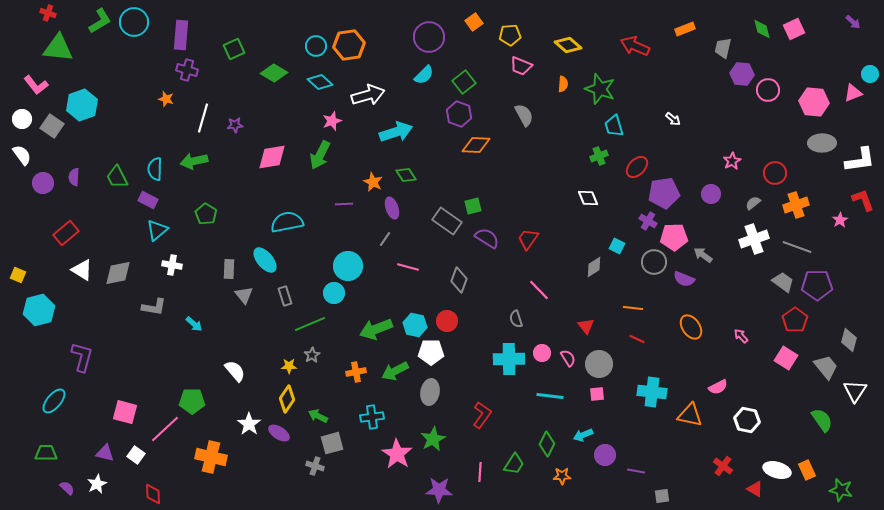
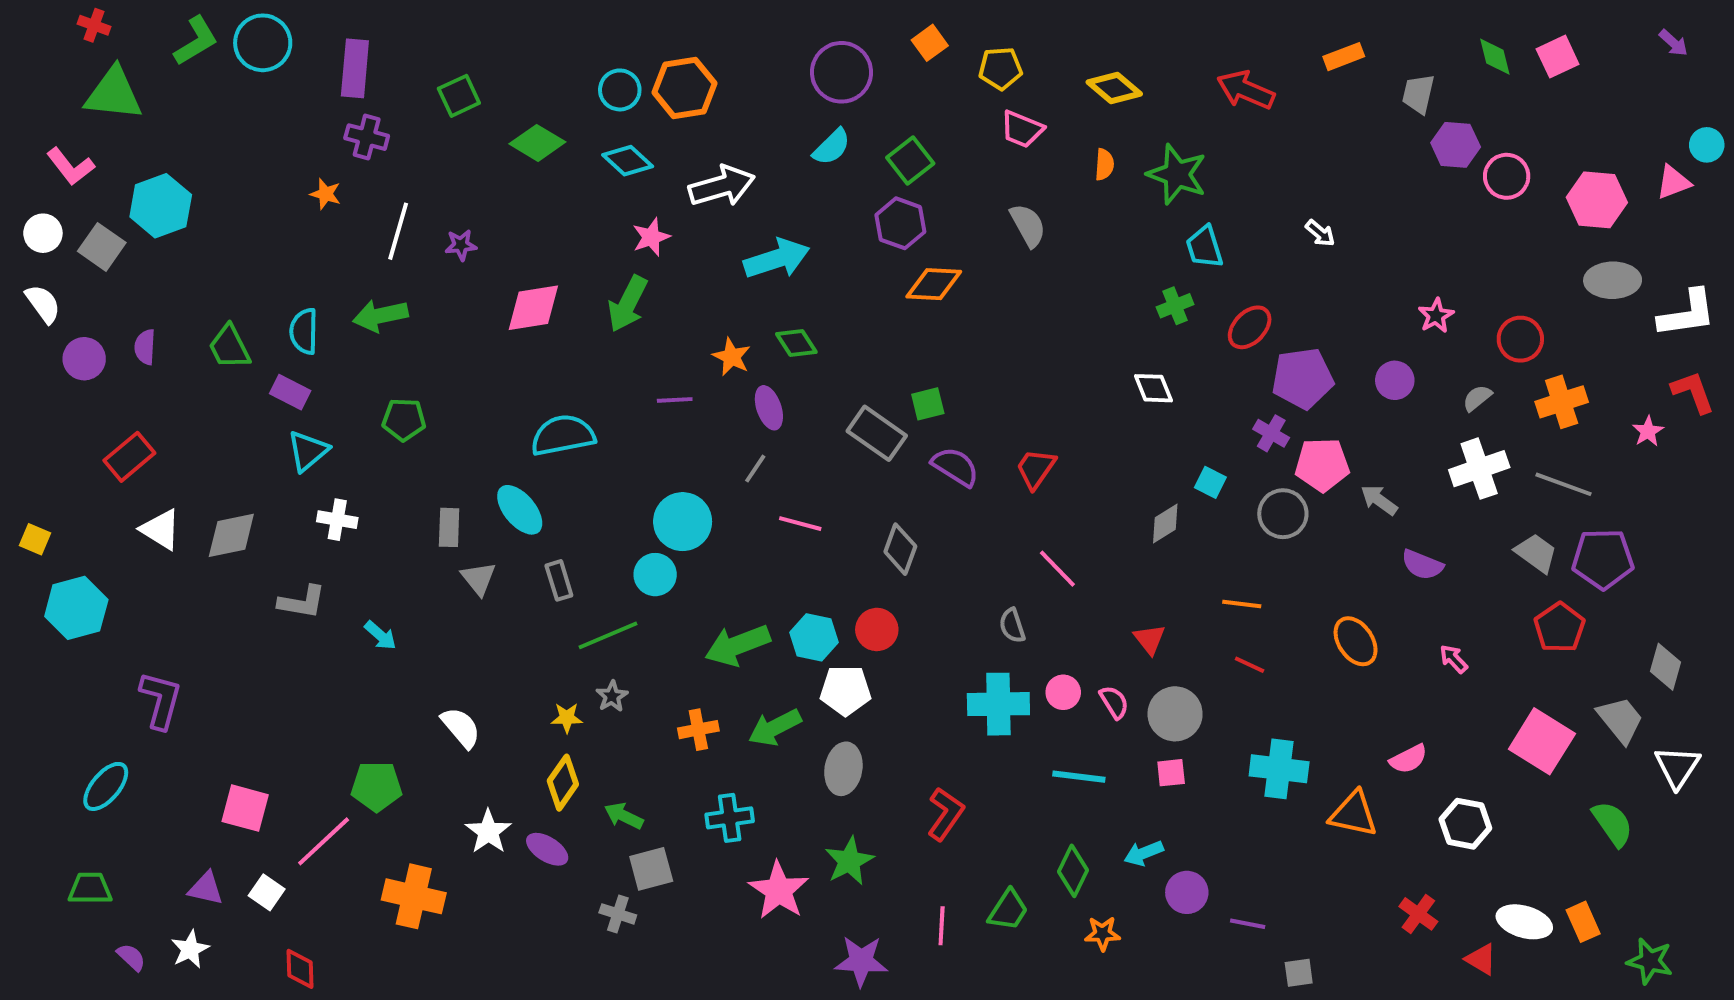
green pentagon: (206, 214) -> (404, 420), turned -30
purple semicircle: (684, 279) -> (1422, 565), moved
pink square: (786, 358) -> (1542, 741), moved, size x1.4

